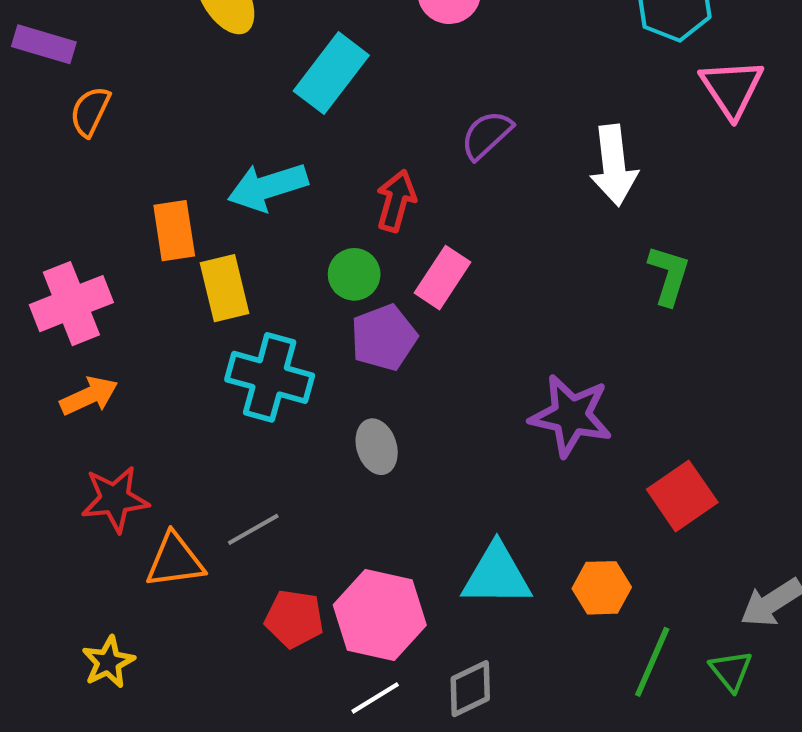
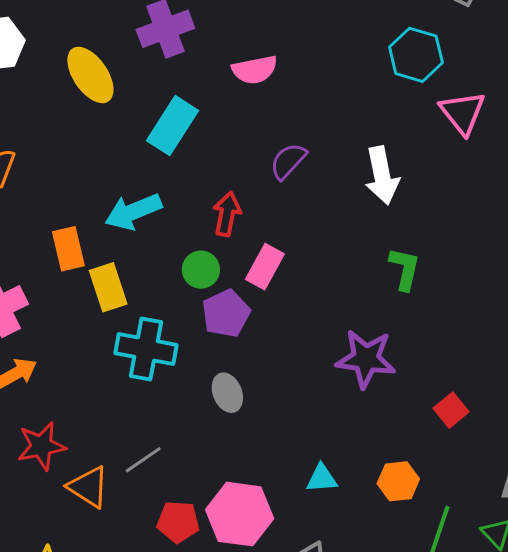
green L-shape: (669, 275) -> (405, 269), moved
red square: (682, 496) -> (451, 410), size x0.7
orange triangle: (175, 561) -> (88, 487), turned 45
cyan triangle: (497, 575) -> (322, 478), size x0.6

